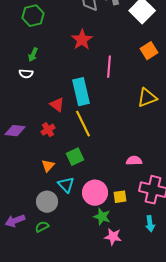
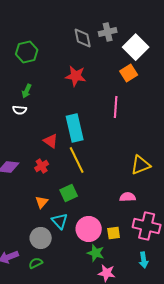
red star: (82, 40) -> (76, 76), turned -30
orange square: (149, 51) -> (129, 73), moved
pink line: (109, 67) -> (116, 107), moved
yellow triangle: (147, 98) -> (141, 165), moved

